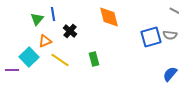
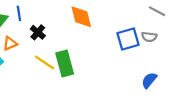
green rectangle: (94, 59) -> (65, 64), size x1.6
yellow line: (60, 60) -> (45, 62), moved

